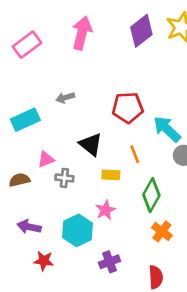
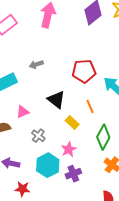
yellow rectangle: (111, 175) -> (72, 122), turned 40
gray cross: (64, 178) -> (38, 136), moved, turned 32
purple cross: (110, 262) -> (73, 174), moved

